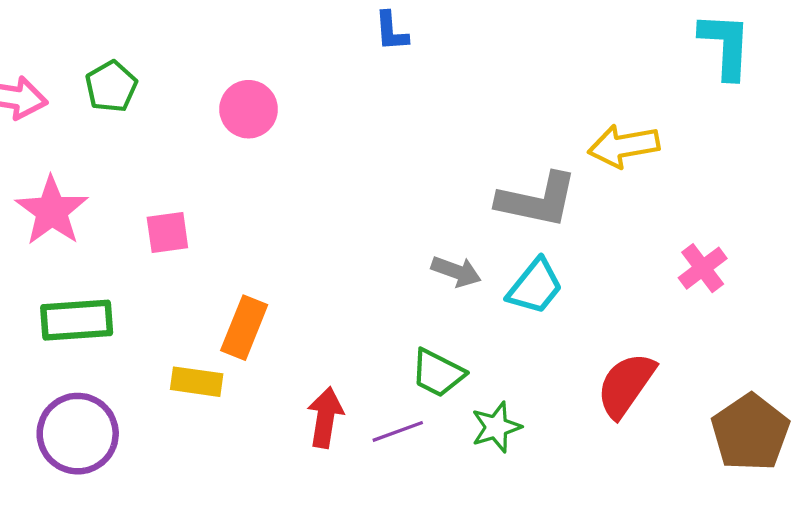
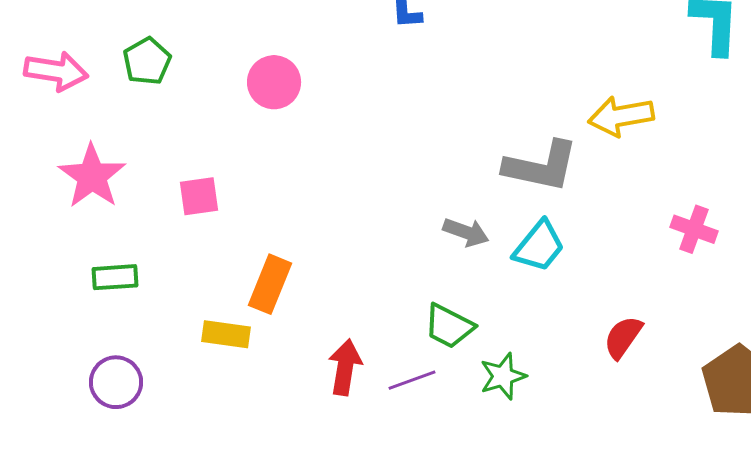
pink cross: (703, 268) -> (694, 229), turned -33
green rectangle: (77, 320) -> (115, 277), size x0.7
red semicircle: (626, 385) -> (623, 337), size x0.7
purple circle: (78, 434) -> (116, 382), size x0.7

